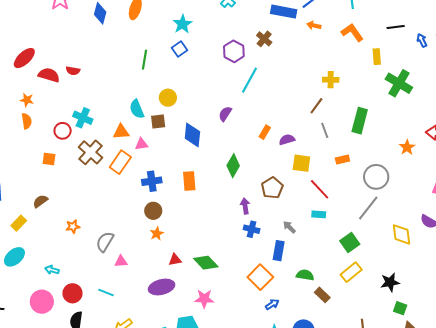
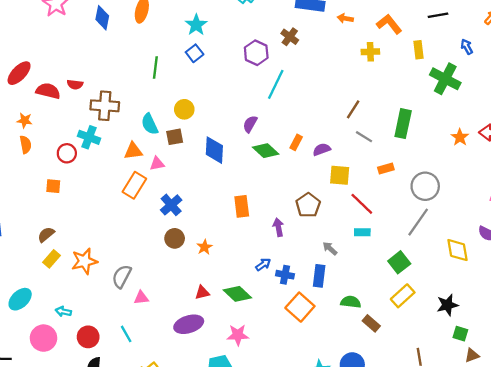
blue arrow: (422, 40) -> (467, 47), moved
yellow cross: (331, 80) -> (370, 52), moved
gray line: (325, 130) -> (364, 137), turned -35
orange star: (407, 147) -> (460, 137), moved
brown cross: (91, 152) -> (105, 106), moved, turned -35
green diamond: (233, 166) -> (266, 151), moved, turned -75
blue cross: (152, 181) -> (171, 205), turned -30
orange rectangle: (189, 181) -> (242, 206), moved
yellow rectangle: (19, 223) -> (52, 259), moved
orange star: (73, 227) -> (84, 261), size x1.6
blue cross: (252, 229) -> (285, 275), moved
orange star: (157, 234) -> (204, 247), moved
cyan line: (106, 292) -> (126, 334), turned 42
pink circle: (42, 302) -> (44, 338), moved
blue arrow: (272, 304) -> (263, 265), moved

